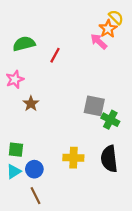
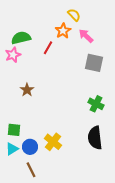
yellow semicircle: (116, 17) -> (74, 15), moved
orange star: (108, 29) -> (63, 31), moved
pink star: (15, 79) -> (13, 55), moved
gray square: (94, 106) -> (94, 63), moved
yellow cross: (73, 158) -> (53, 142), moved, turned 36

